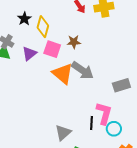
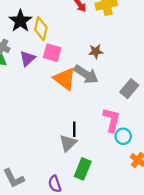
black star: (24, 19) -> (20, 21), size x1.5
brown star: (74, 42) -> (96, 51), moved
gray rectangle: (121, 85) -> (129, 89), turned -30
black line: (92, 123) -> (74, 129), moved

